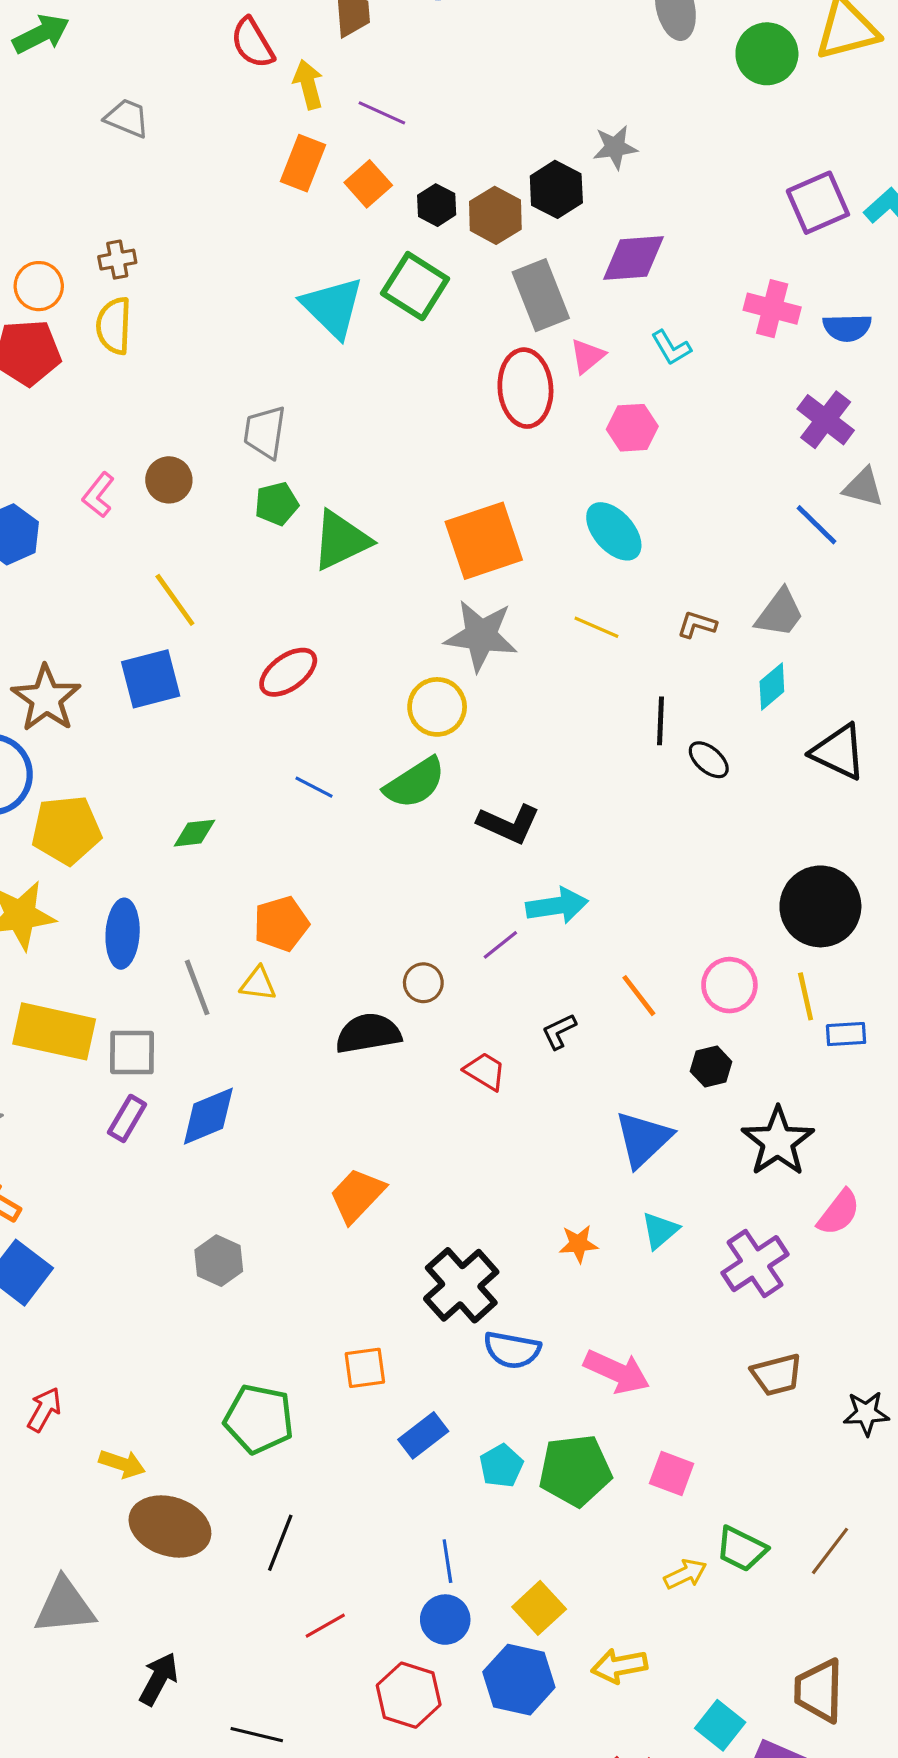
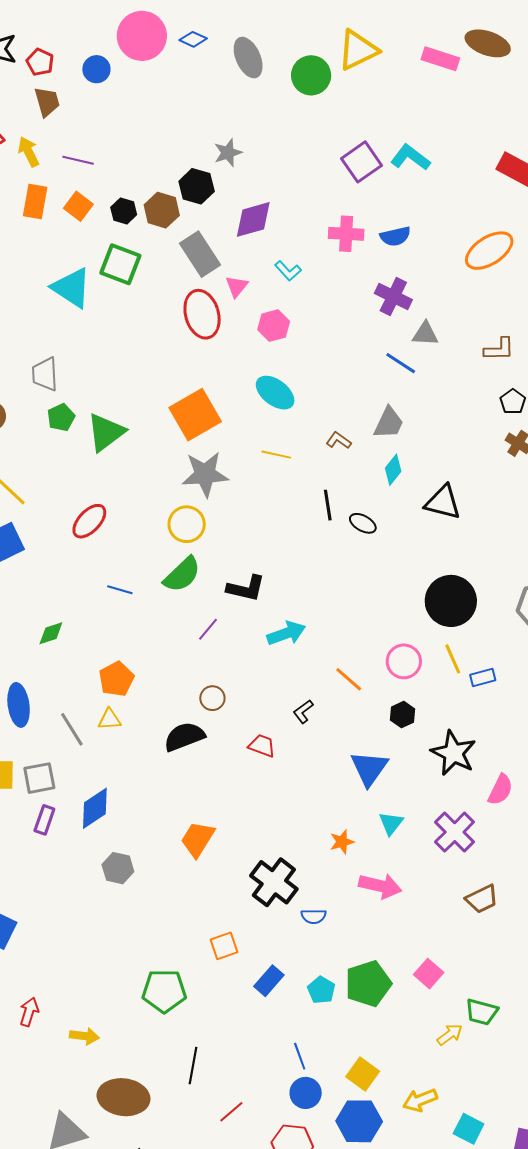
brown L-shape: (697, 625) -> (339, 440), turned 30
purple line: (500, 945) -> (208, 629), moved
gray hexagon: (219, 1261) -> (118, 868), moved
blue semicircle: (512, 1350) -> (314, 916), size x0.7
pink arrow: (617, 1372) -> (380, 886), moved
pink square: (672, 1474) -> (429, 974), turned 32
brown ellipse: (170, 1526) -> (124, 1097), moved
cyan square: (720, 1725) -> (469, 1129), moved

